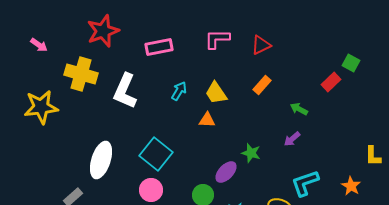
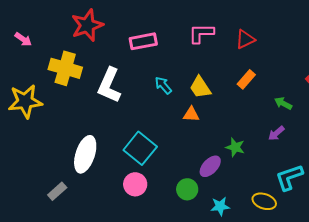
cyan arrow: (179, 91) -> (163, 85), turned -72

